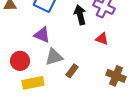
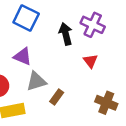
red triangle: (102, 39) -> (90, 61), turned 32

